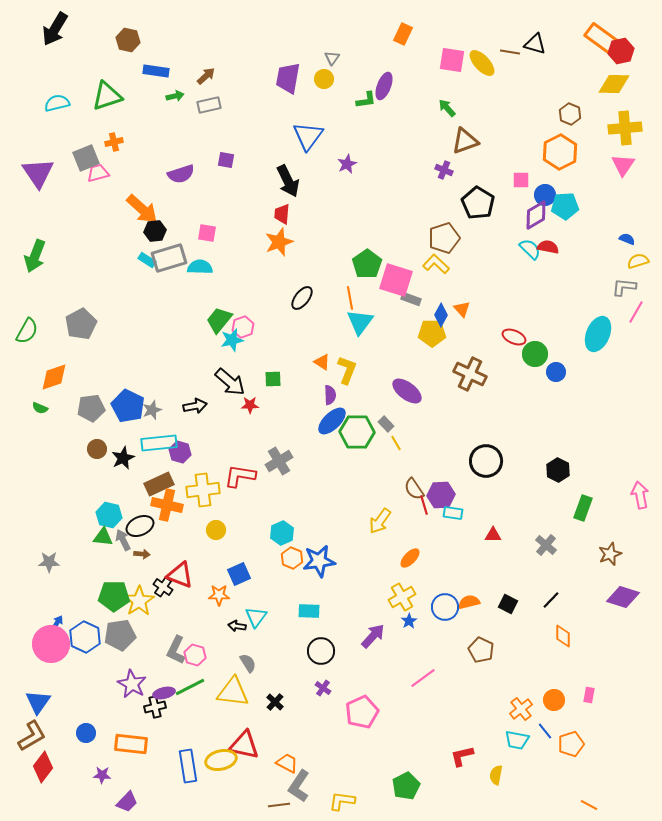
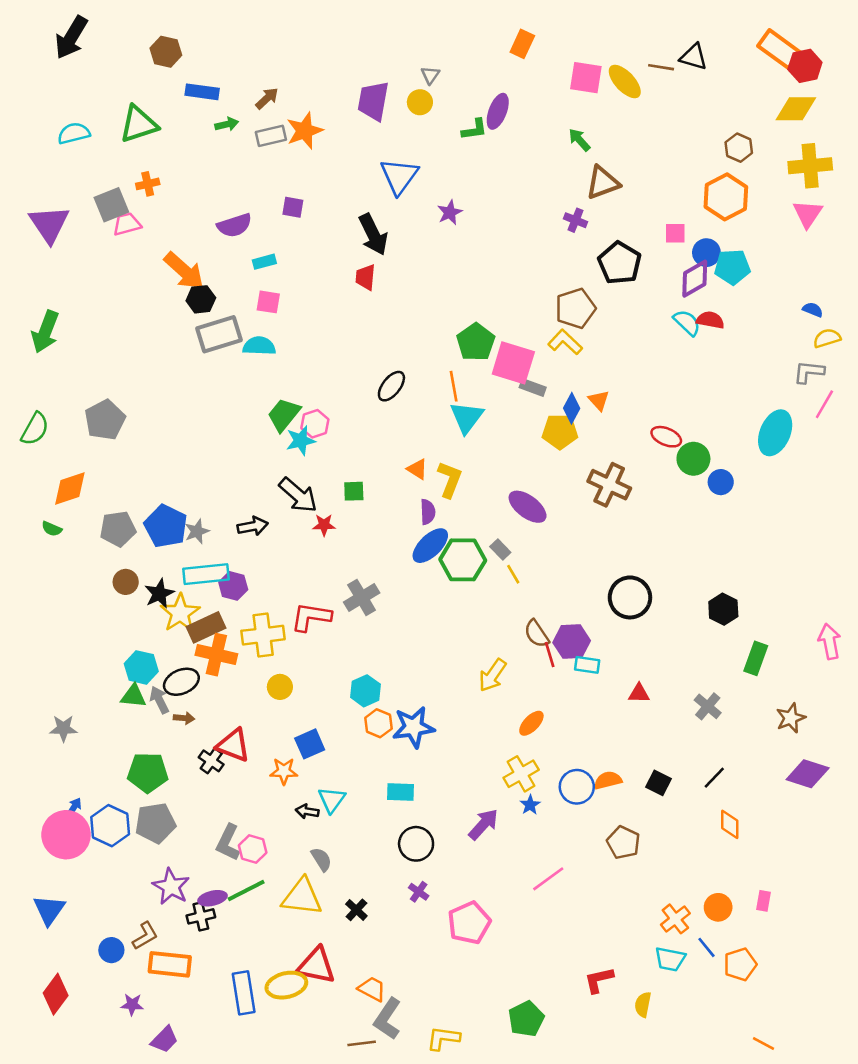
orange star: (279, 242) -> (305, 131), moved
cyan rectangle: (147, 260) -> (264, 262), moved, turned -48
yellow star: (139, 601) -> (180, 613), moved
brown L-shape: (32, 736) -> (145, 936), moved, size x0.7

